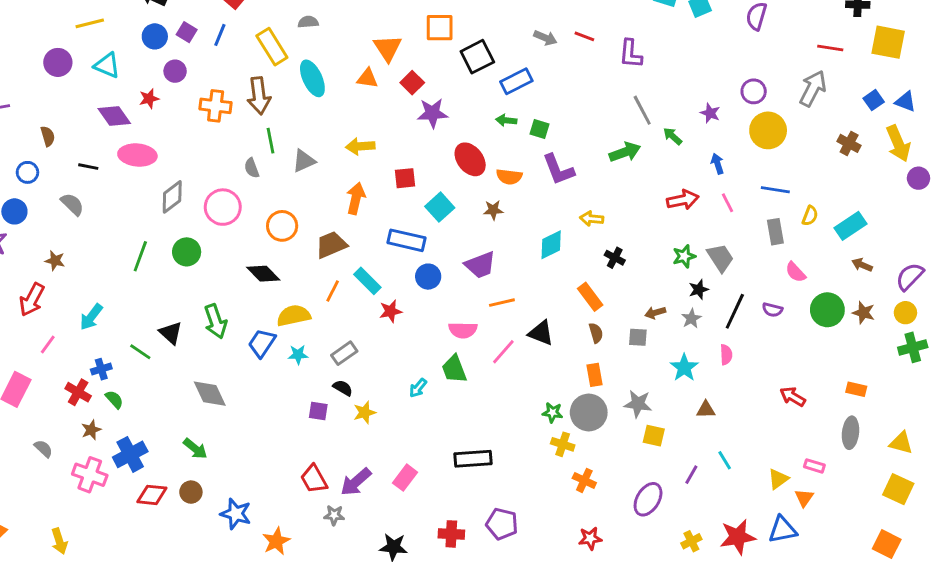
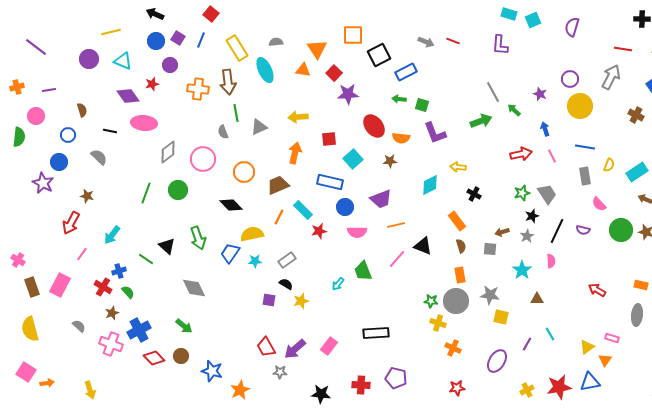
gray semicircle: (308, 22) -> (276, 42), moved
purple L-shape: (631, 54) -> (500, 45), moved
pink semicircle: (463, 330) -> (357, 232), moved
red diamond: (152, 495) -> (154, 358), turned 40

